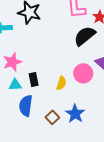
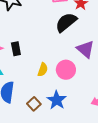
pink circle: (83, 73) -> (66, 70), moved
black rectangle: (34, 79) -> (16, 49), moved

